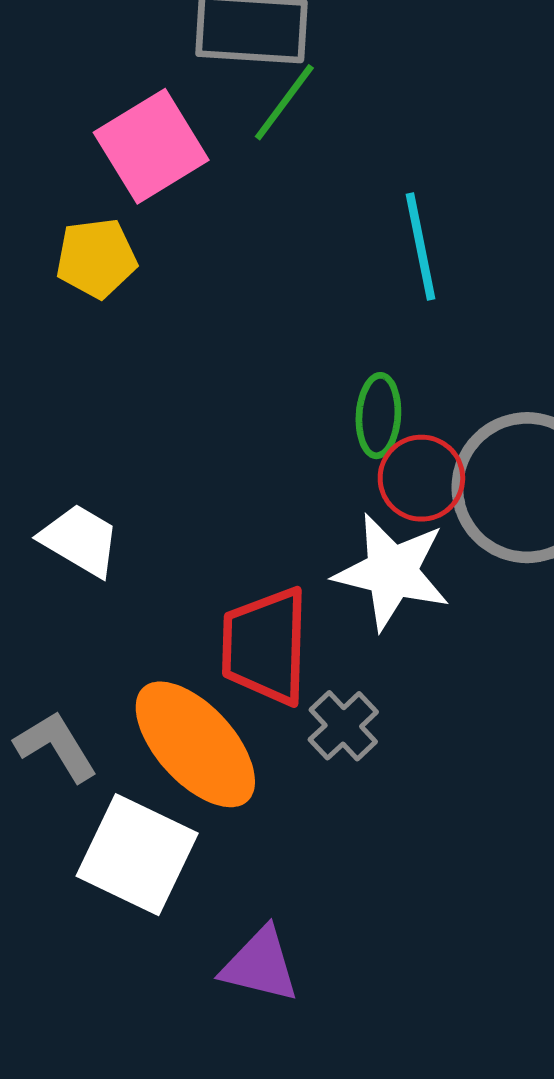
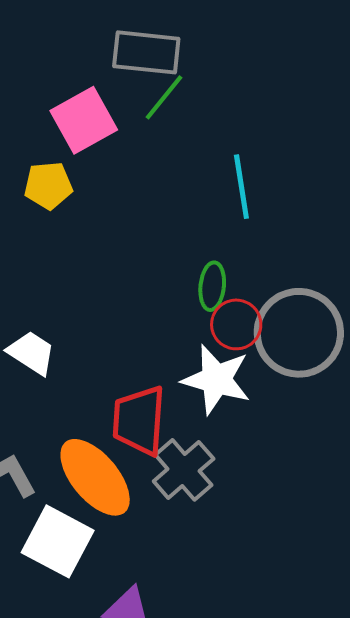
gray cross: (343, 726) -> (184, 470), size x1.5

